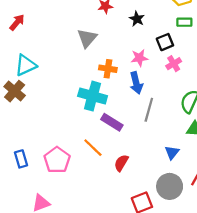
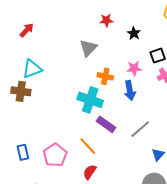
brown cross: (15, 91) -> (21, 91), turned -36
gray line: (149, 110) -> (140, 129), moved, turned 30
red semicircle: (121, 163) -> (90, 172), moved

